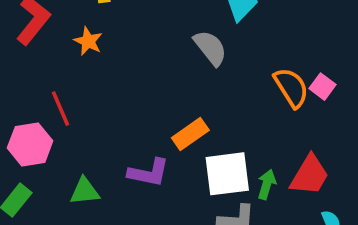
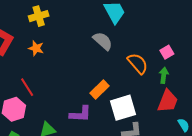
pink square: (323, 87) -> (167, 52), turned 32
orange semicircle: (291, 88) -> (138, 63), moved
green arrow: (267, 184) -> (164, 75), moved

